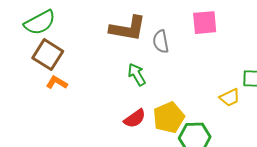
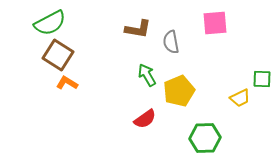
brown L-shape: (128, 29) -> (138, 29), size x0.7
yellow pentagon: (169, 118) -> (179, 91), moved

